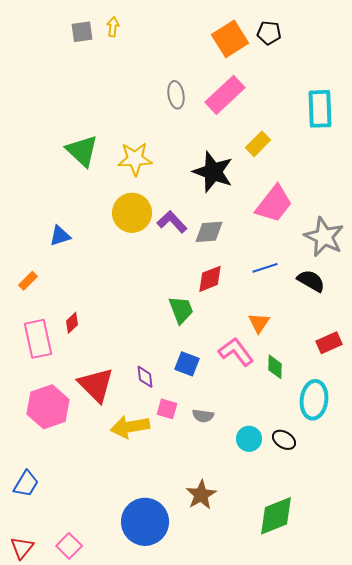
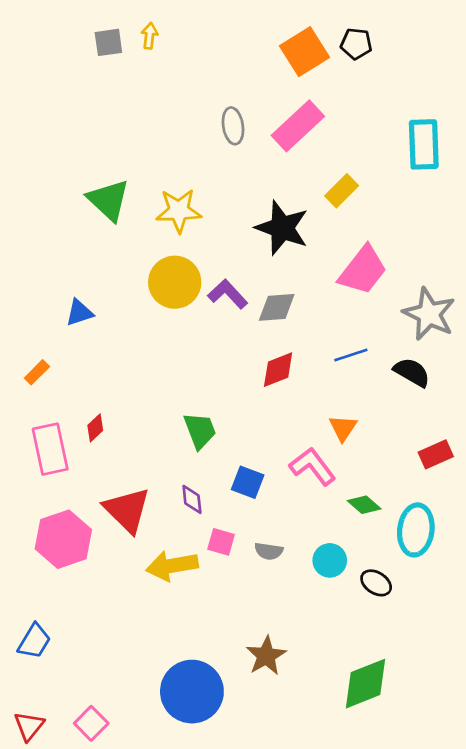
green trapezoid: (181, 310) -> (200, 431), moved
green diamond: (275, 367) -> (364, 505), moved, turned -50
cyan circle: (249, 439) -> (330, 560), moved

